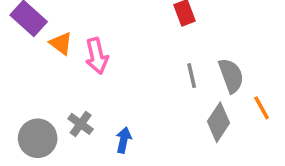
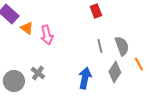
blue arrow: (124, 140) -> (85, 78), moved, size x1.5

